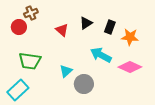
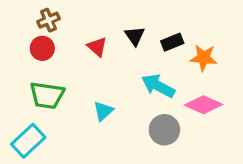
black triangle: (86, 23) -> (135, 36), turned -32
red circle: (19, 27) -> (42, 48), moved
black rectangle: (110, 27) -> (172, 42), turned 48
gray circle: (84, 84) -> (164, 130), moved

